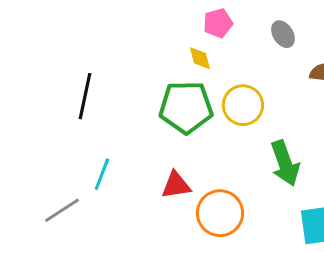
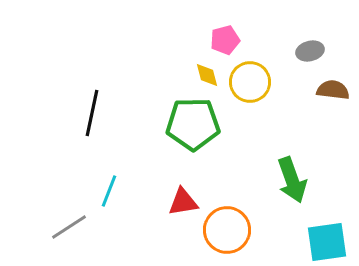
gray ellipse: (283, 34) -> (310, 51), moved, turned -72
yellow circle: (243, 105) -> (250, 82), moved

